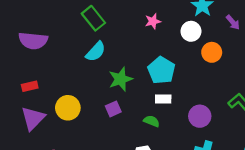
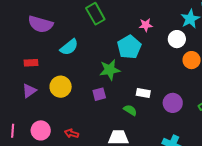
cyan semicircle: (96, 52) -> (69, 47), moved
cyan pentagon: (161, 70) -> (129, 47), moved
purple circle: (200, 116) -> (173, 103), moved
purple triangle: (33, 118) -> (29, 91), size x0.7

